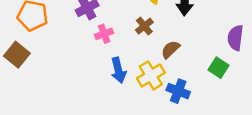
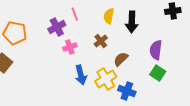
purple semicircle: (235, 38) -> (156, 50), moved

